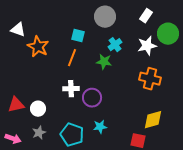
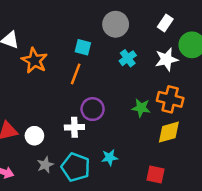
green star: (104, 62) -> (141, 108), moved
white cross: (71, 89) -> (74, 127), moved
purple circle: (92, 98) -> (93, 109), moved
yellow diamond: (153, 120) -> (169, 132), moved
gray star: (39, 133) -> (45, 165), moved

